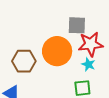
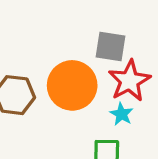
red star: (91, 44) -> (129, 81), turned -30

